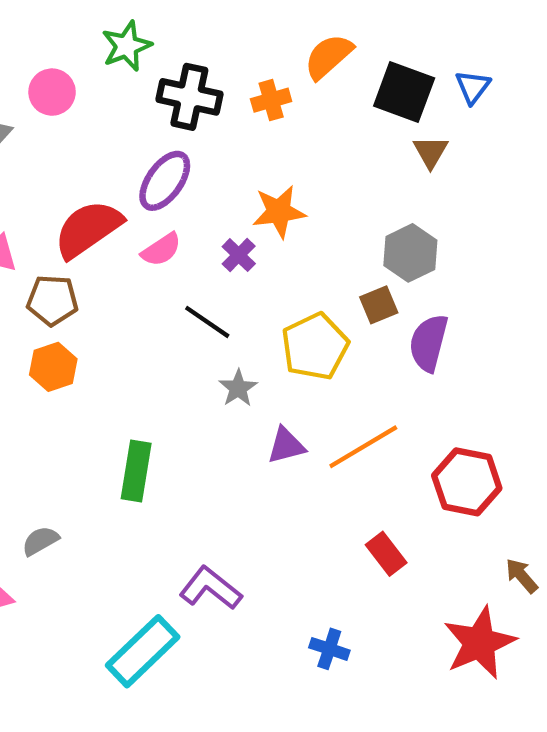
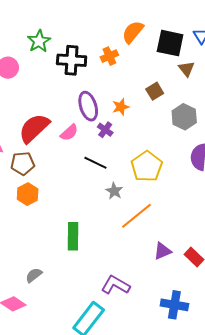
purple ellipse: (165, 181) -> (88, 106), moved, turned -44
orange star: (279, 212) -> (121, 107), size x0.7
brown square: (379, 305) -> (155, 91), moved
purple triangle: (286, 446) -> (163, 251), moved
orange line: (363, 447) -> (137, 216), moved
blue cross: (329, 649) -> (174, 305), size x1.5

